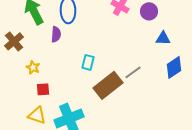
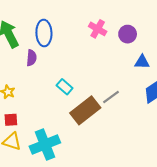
cyan rectangle: (88, 62) -> (65, 87), turned -63
red square: (43, 89) -> (11, 120), moved

